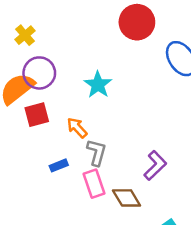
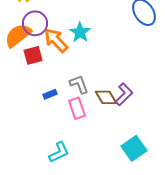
orange arrow: (77, 128) -> (56, 40), moved, size x1.5
gray L-shape: (97, 152) -> (79, 84), turned -35
brown diamond: (127, 198) -> (106, 97), moved

